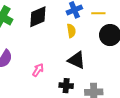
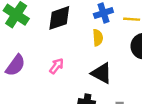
pink arrow: (38, 70) -> (56, 66), moved

